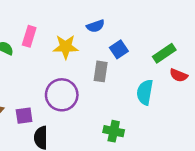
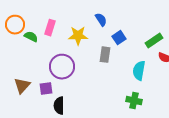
blue semicircle: (95, 26) -> (101, 20), turned -104
purple circle: (62, 95) -> (62, 67), moved
green cross: (114, 131) -> (134, 101), moved

